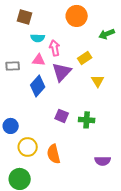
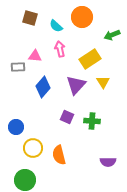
cyan semicircle: (38, 38) -> (56, 26), moved, turned 40
yellow rectangle: (85, 58) -> (90, 59), size x1.5
pink triangle: (39, 60) -> (35, 56), moved
purple triangle: (62, 72) -> (76, 85), moved

